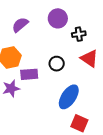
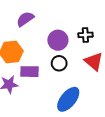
purple circle: (58, 18) -> (58, 40), moved

